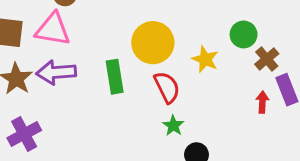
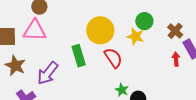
green circle: (244, 34) -> (144, 21), moved
purple arrow: (56, 72) -> (48, 73), moved, turned -40
green star: (173, 126) -> (122, 90), moved

